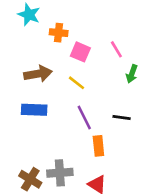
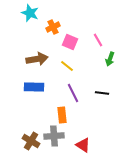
orange cross: (59, 33) -> (53, 27), turned -32
orange rectangle: (98, 146) -> (62, 115), moved

